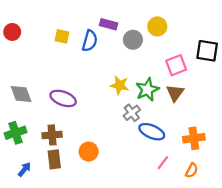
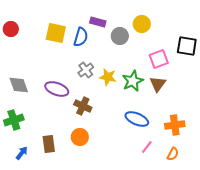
yellow square: (62, 36) -> (56, 33), size x1.5
gray cross: (132, 113) -> (86, 70), moved
brown cross: (52, 135) -> (83, 106), moved, turned 30

